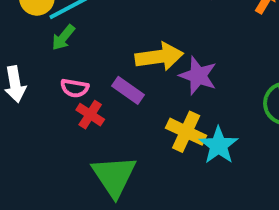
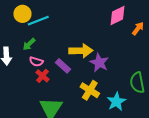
green arrow: (63, 38) -> (29, 44), moved
cyan star: (219, 145) -> (116, 102), moved

